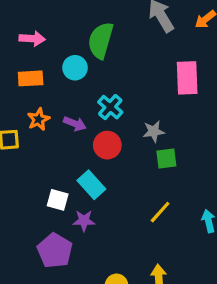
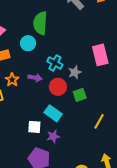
pink rectangle: (187, 78) -> (100, 55), moved
gray star: (154, 131) -> (75, 72), moved
green square: (166, 159) -> (80, 95), moved

